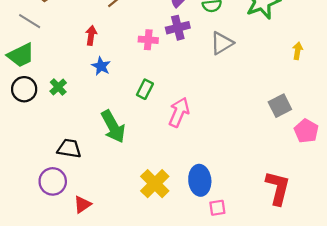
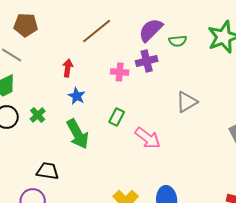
gray triangle: (222, 43) -> (187, 102), moved
pink arrow: (179, 112) -> (148, 138), turned 104
green arrow: (113, 127) -> (78, 134), moved

